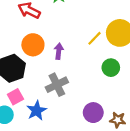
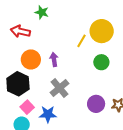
blue star: (37, 111) -> (48, 114), turned -30

